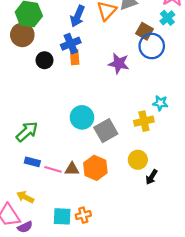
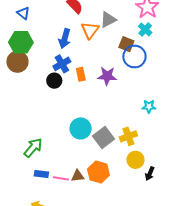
orange rectangle: (75, 57) -> (81, 74), moved
black circle: (45, 60) -> (54, 81), moved
yellow cross: (144, 121) -> (128, 136), moved

